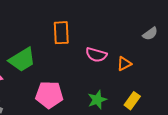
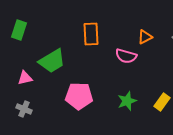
orange triangle: (124, 64) -> (145, 37), moved

